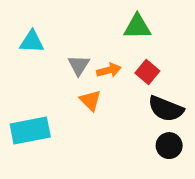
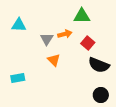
orange arrow: (109, 70) -> (65, 34), moved
cyan rectangle: (30, 131) -> (18, 78), size x0.6
black circle: (169, 146) -> (101, 95), moved

